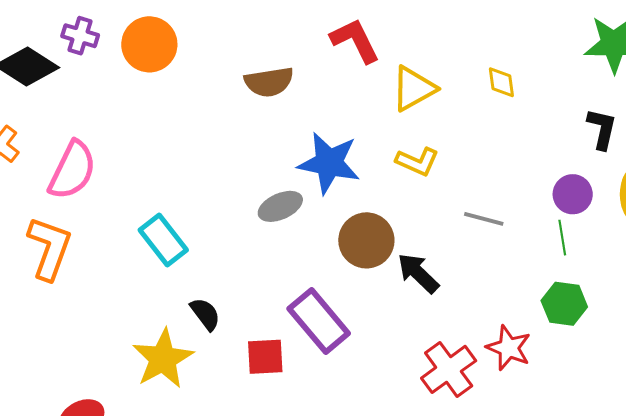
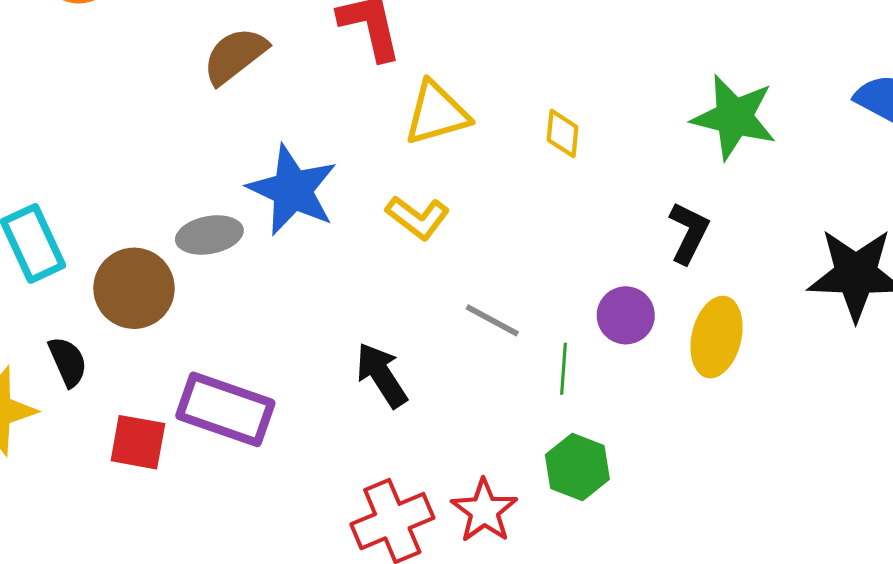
brown semicircle: (269, 82) -> (235, 56), turned 138
green line: (562, 238) -> (563, 369), moved
brown circle: (366, 240) -> (134, 288), moved
purple rectangle: (319, 321) -> (225, 409), turned -44

